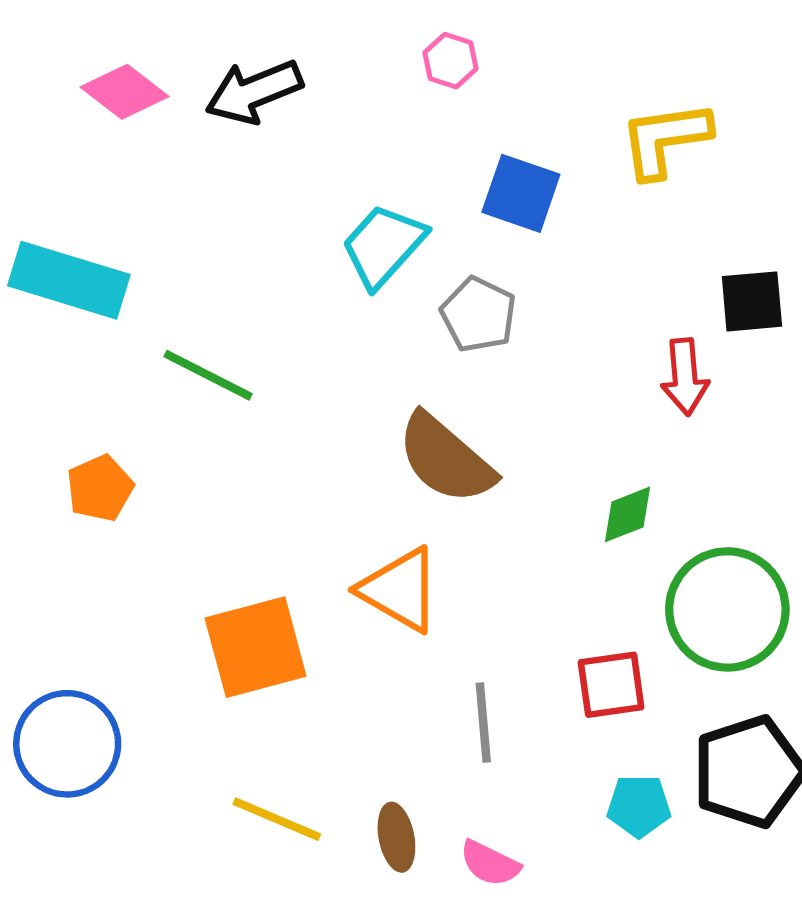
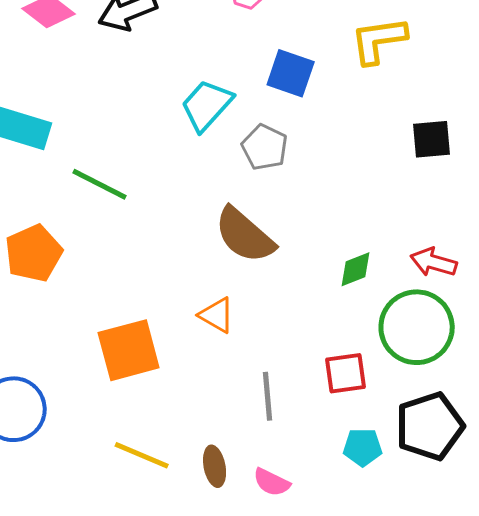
red arrow: (685, 377) -> (434, 262), moved, turned 111
orange pentagon: (100, 488) -> (34, 253), size x1.4
orange triangle: (400, 590) -> (217, 315), size x0.7

